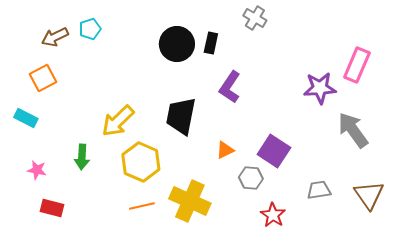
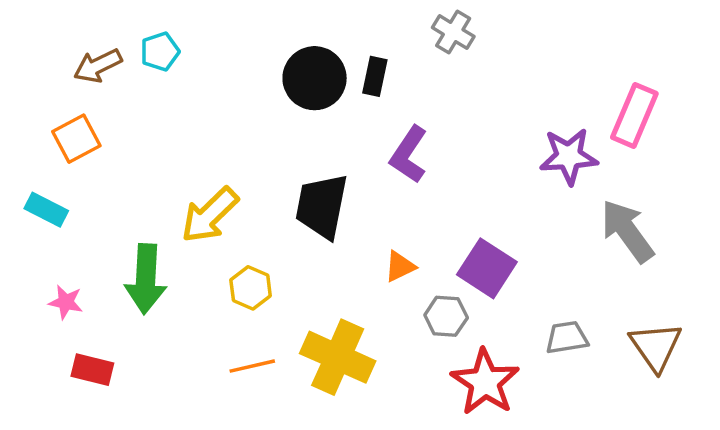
green arrow: (82, 157) -> (146, 279), size x1.5
yellow hexagon: (141, 162) -> (251, 288), size x0.6
red star: (273, 215) -> (485, 382), size x1.5

